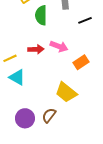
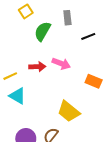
green semicircle: (41, 15) -> (42, 31), turned 30
orange rectangle: (81, 62) -> (94, 81), moved, turned 56

